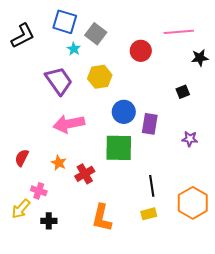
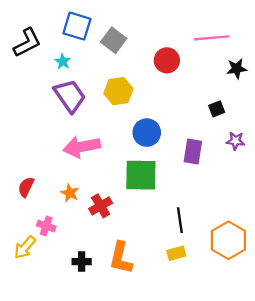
cyan star: (74, 49) -> (63, 62), moved
purple rectangle: (150, 124) -> (193, 151), moved
purple star: (190, 139) -> (235, 141), moved
black cross: (49, 221) -> (82, 262), moved

